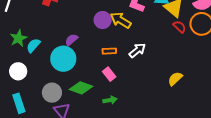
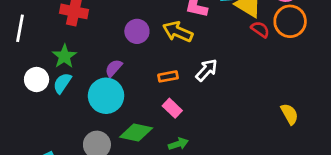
purple circle: (103, 20) -> (137, 31), moved
green star: (18, 38) -> (64, 56), moved
white circle: (18, 71) -> (37, 79), moved
yellow semicircle: (175, 79) -> (289, 114), moved, turned 112

